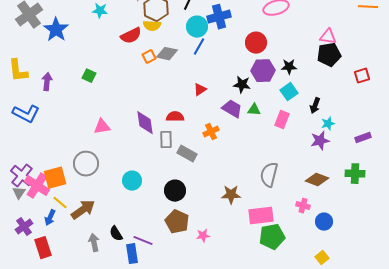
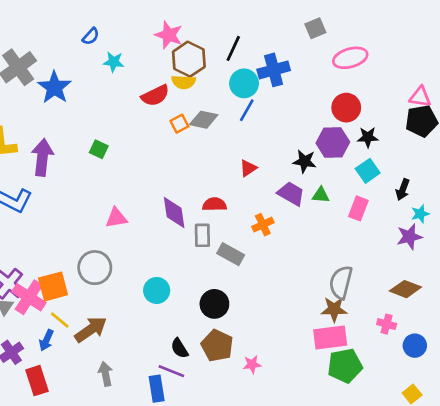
red circle: (256, 43) -> (346, 108), moved
purple arrow: (47, 82) -> (42, 157), size x1.5
brown star: (231, 195) -> (334, 309), moved
black semicircle: (116, 234) -> (179, 348), moved

